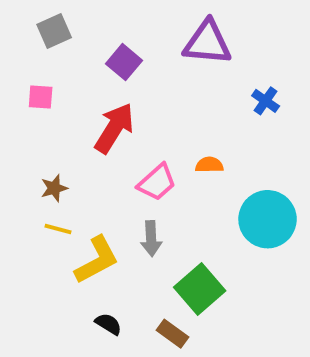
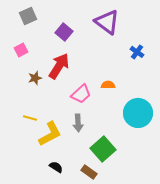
purple triangle: (207, 43) -> (107, 22), turned 32
pink square: (41, 97) -> (21, 50), turned -32
brown star: (54, 188) -> (35, 78), moved

